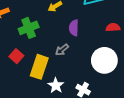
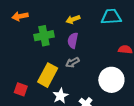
purple semicircle: (74, 28) -> (73, 40), moved
red square: (16, 56) -> (21, 89), moved, turned -32

